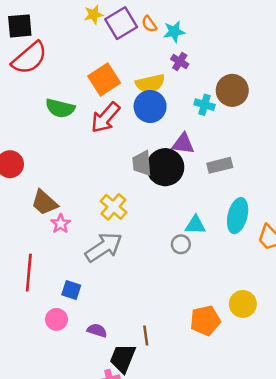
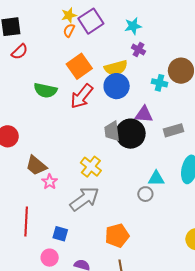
orange semicircle: (149, 24) -> (69, 30), moved, turned 64
red semicircle: (29, 58) -> (20, 52), size x0.6
orange pentagon: (205, 321) -> (117, 236), moved

